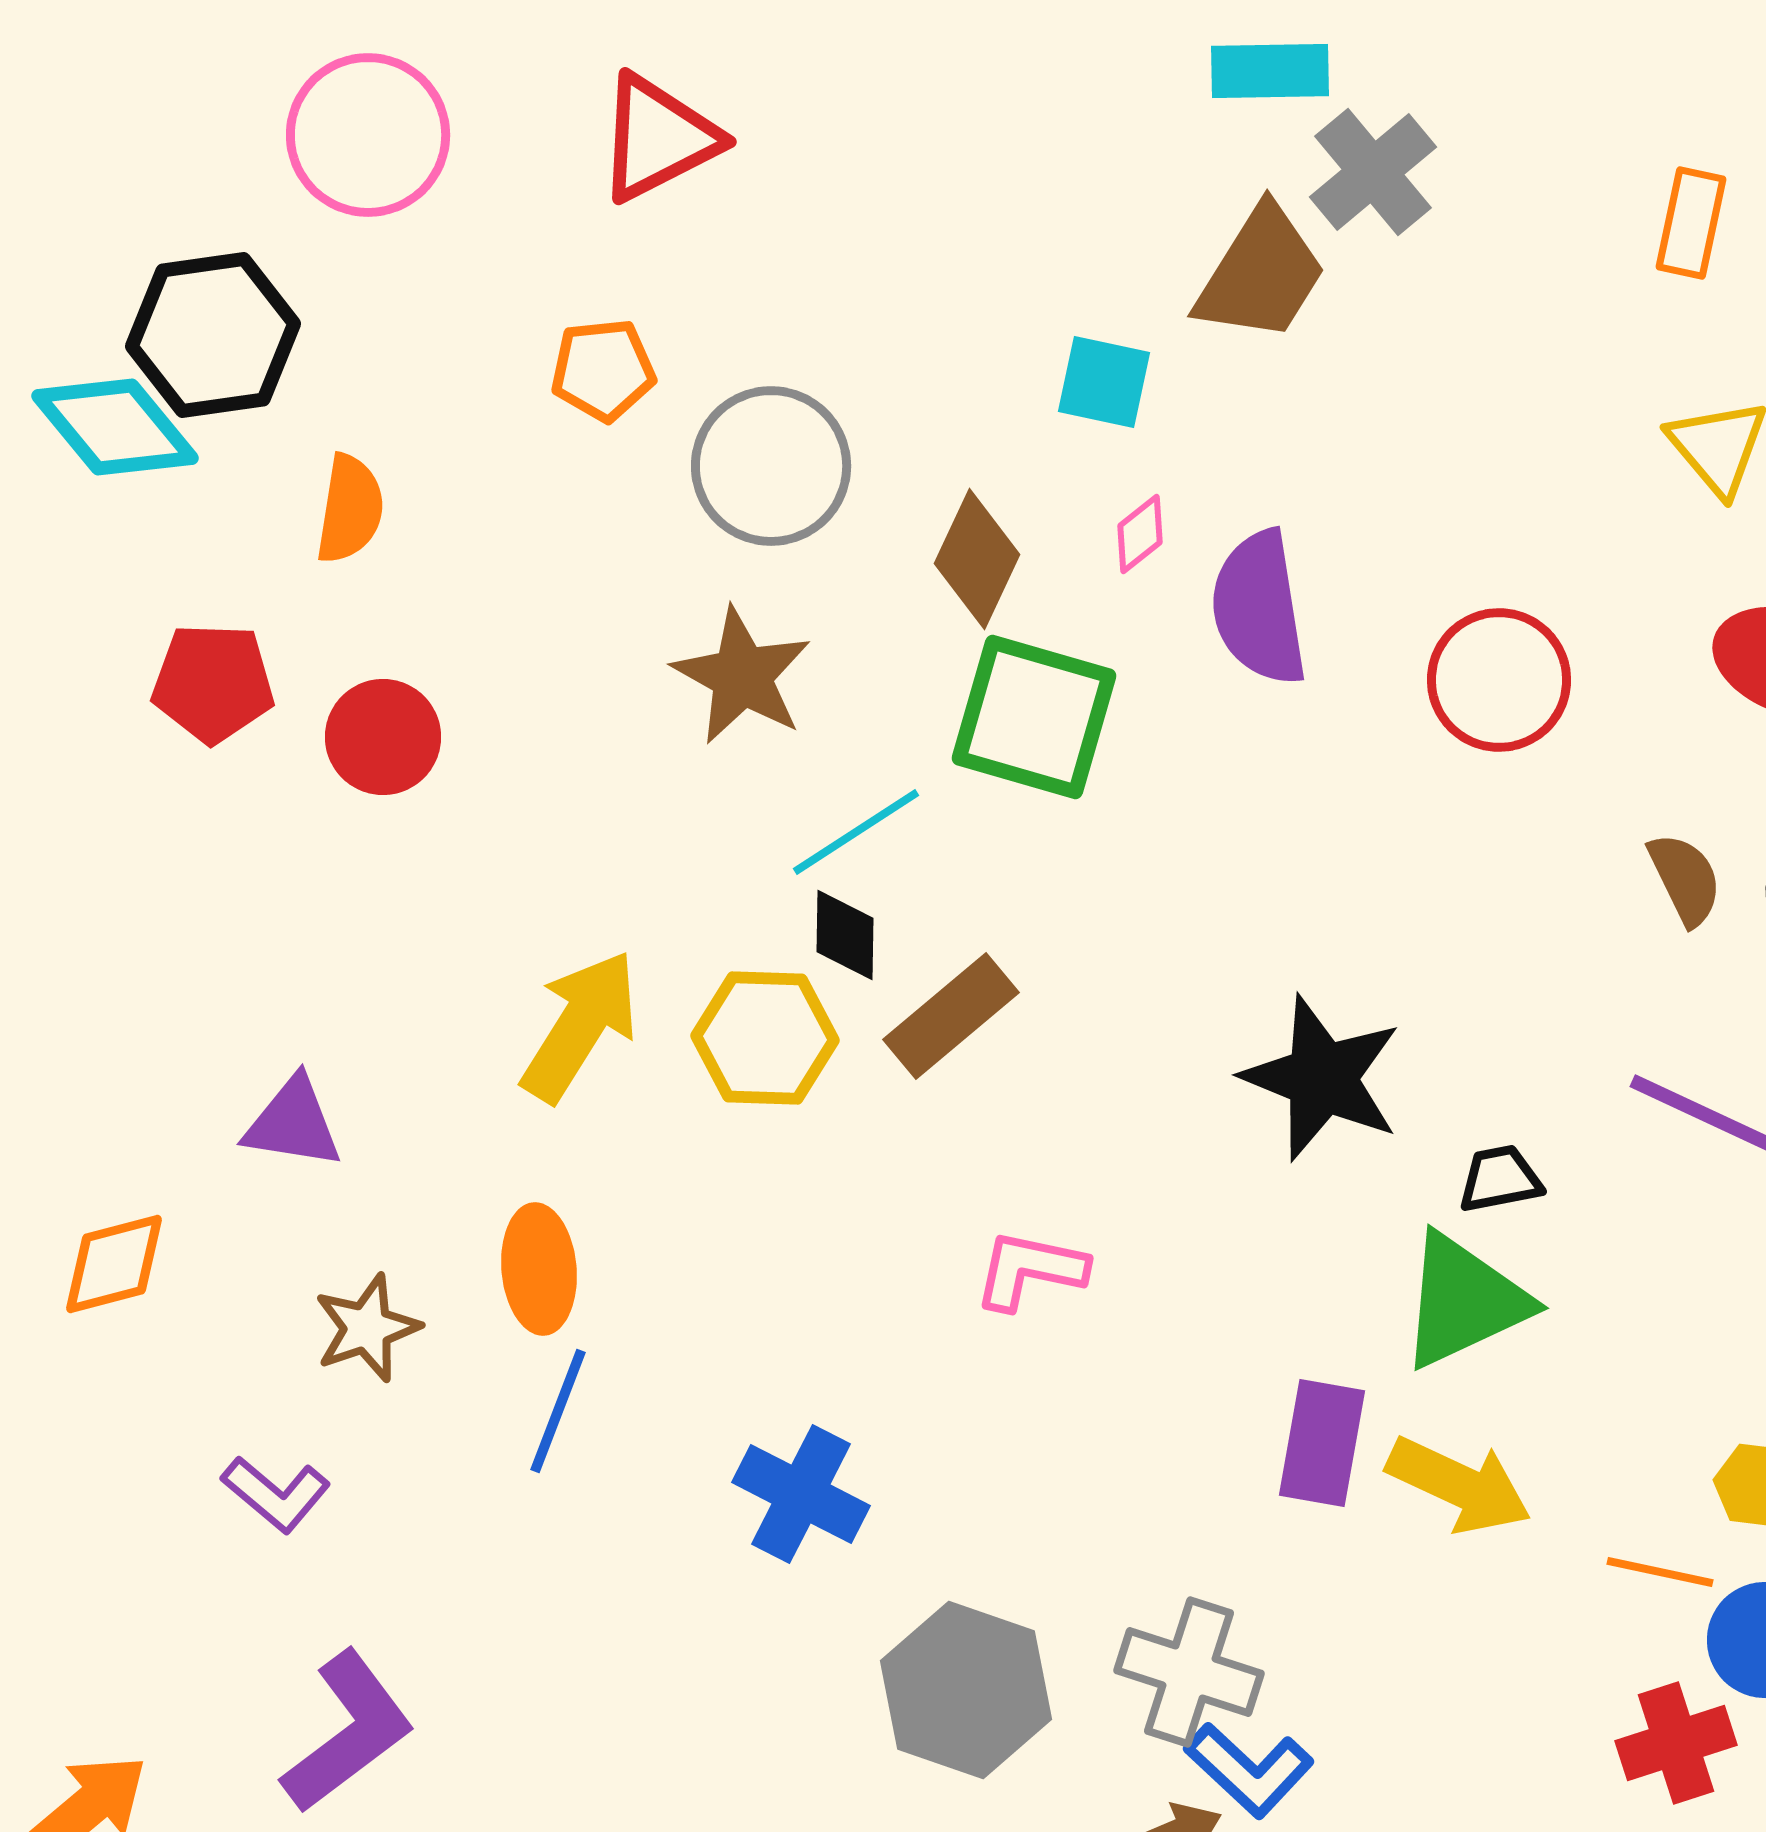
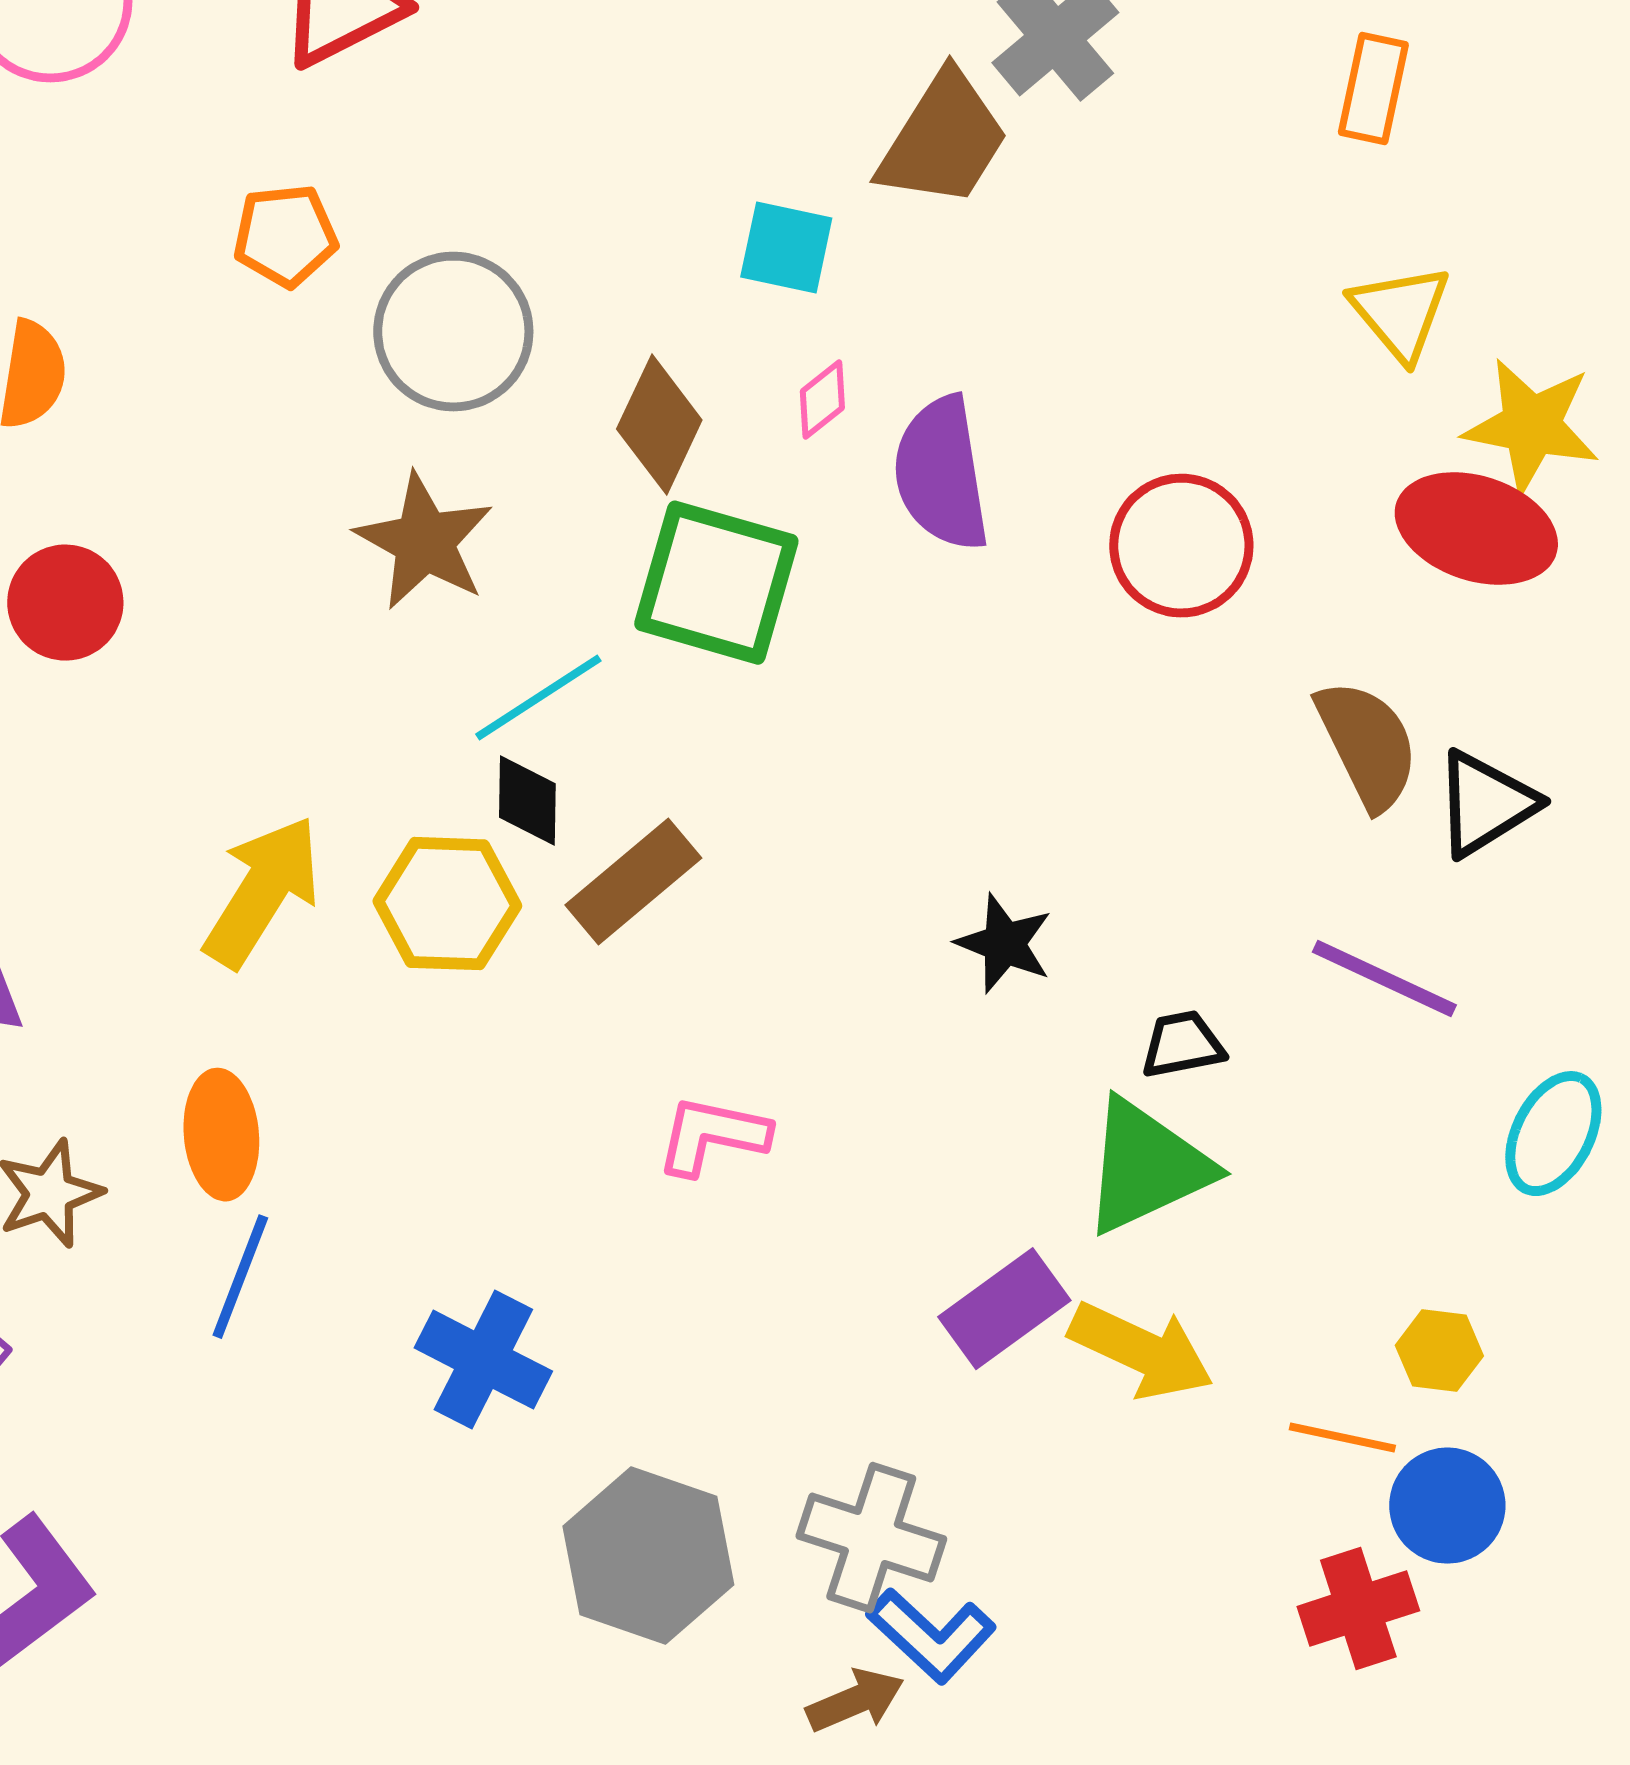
brown semicircle: (1685, 879) -> (1367, 745), size x1.4
black star: (1322, 1078) -> (1004, 944), size x0.6
purple rectangle: (1322, 1443) -> (1004, 1309), turned 44

